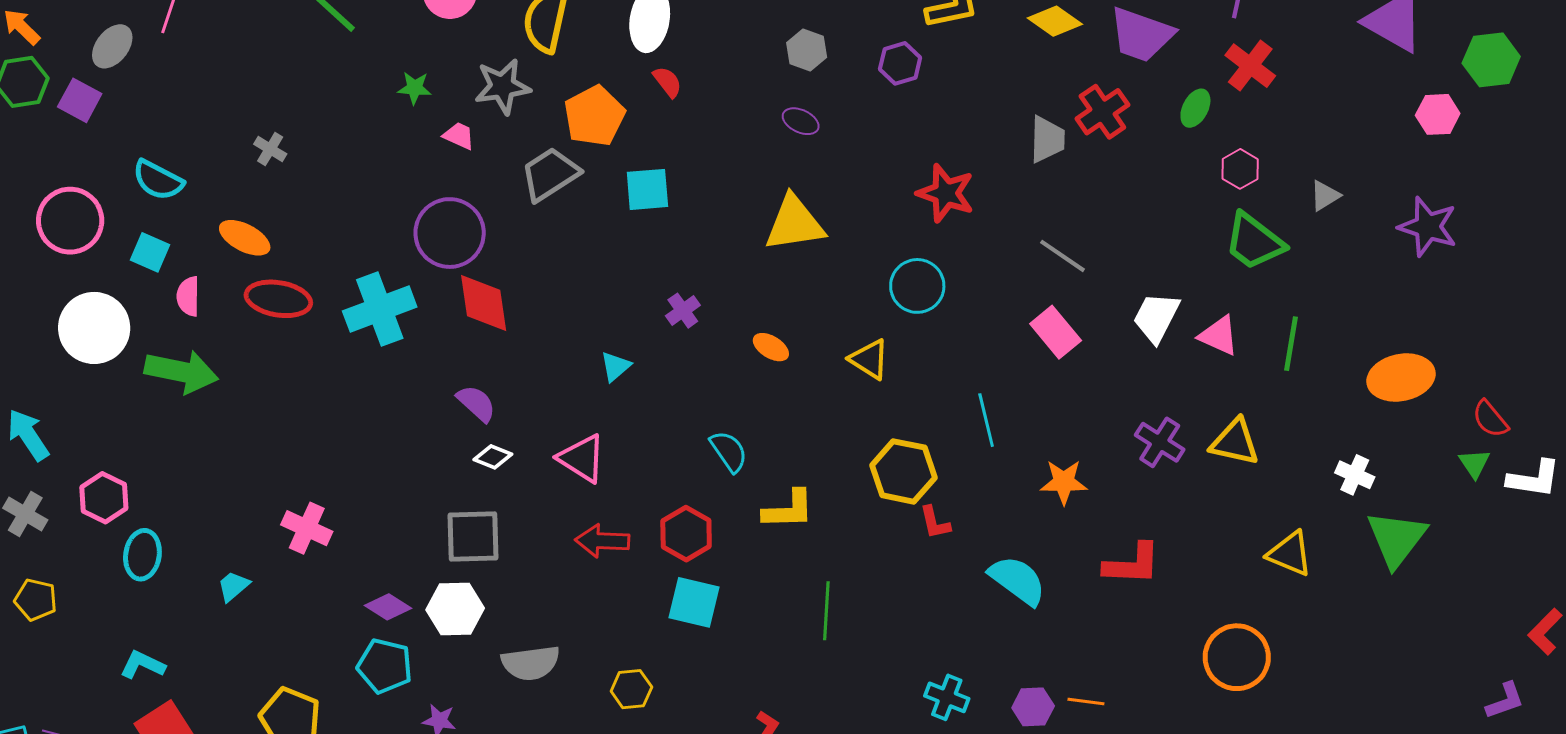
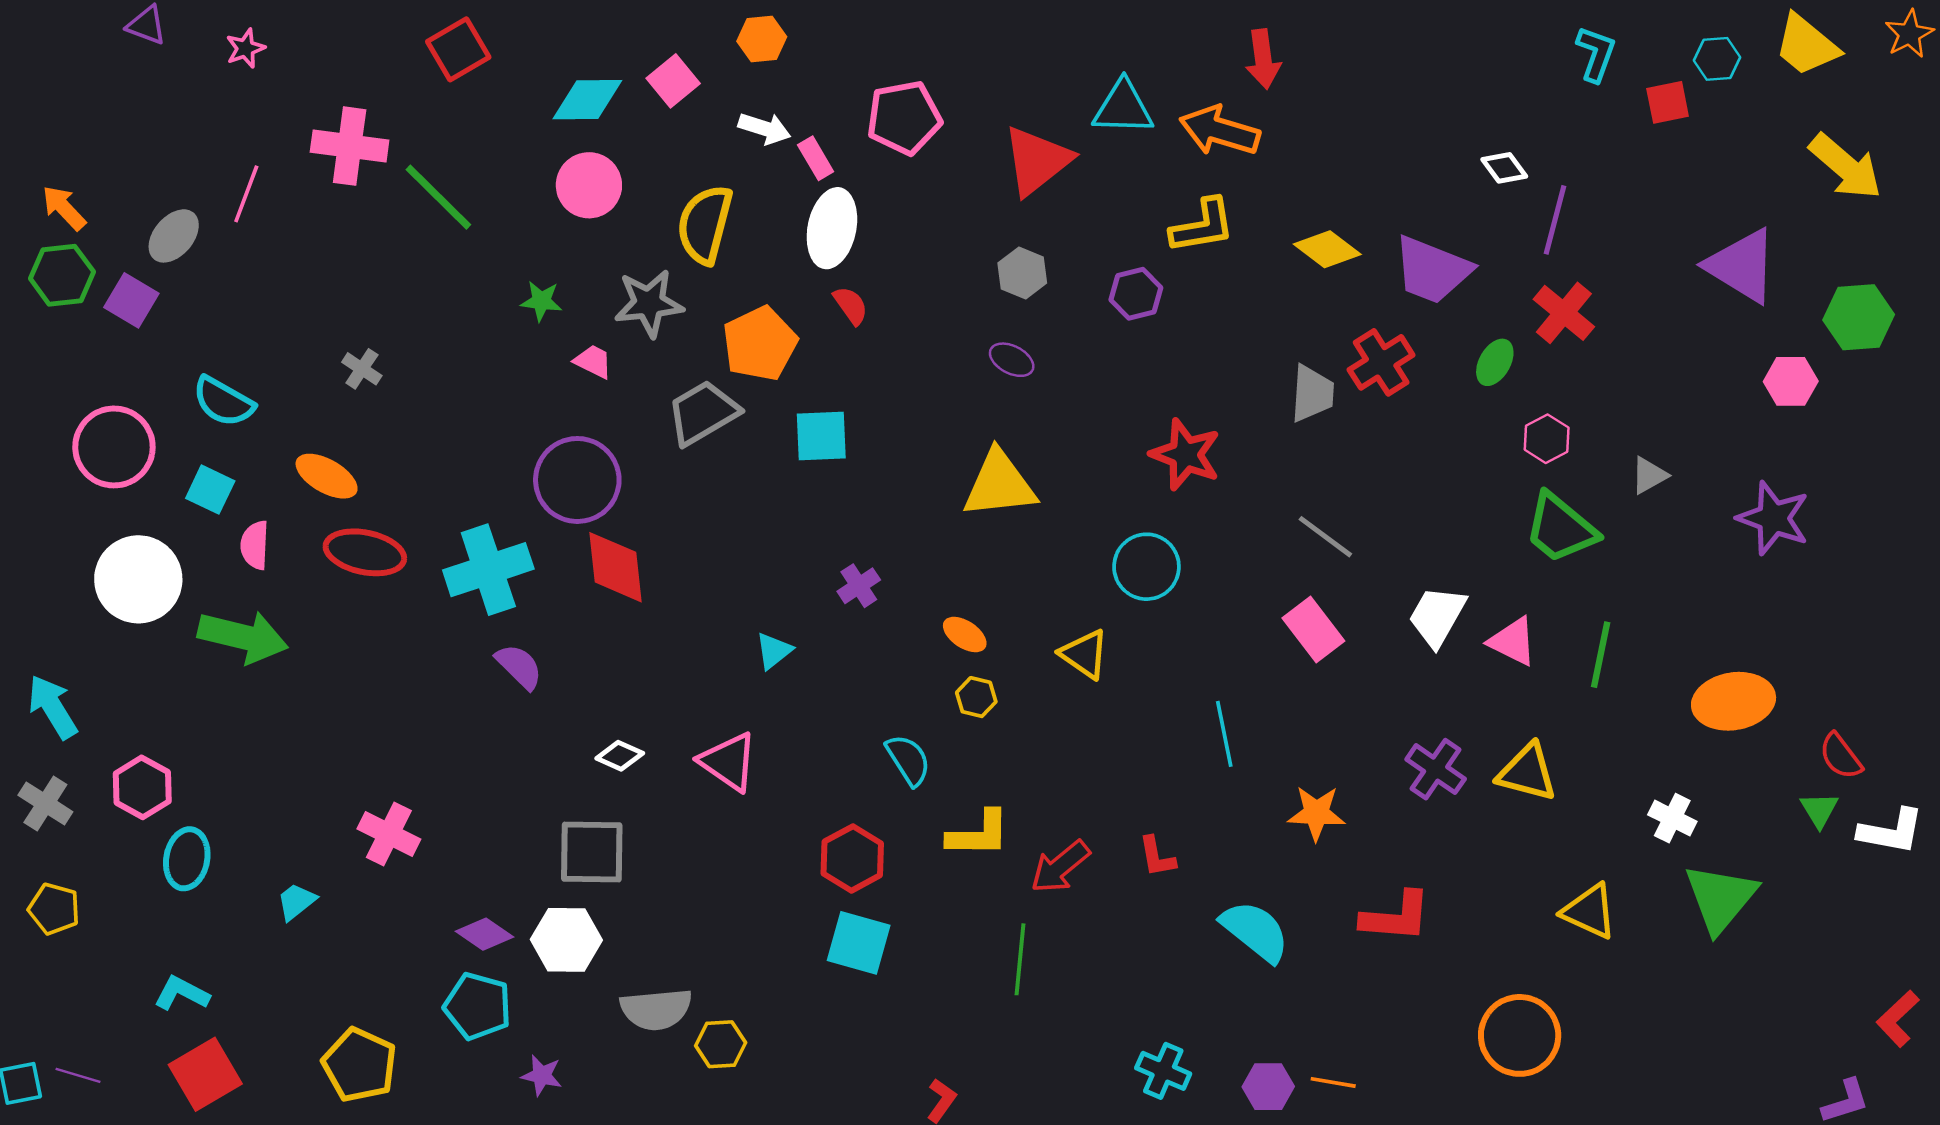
purple semicircle: (476, 403) -> (519, 667), moved
yellow hexagon: (903, 471) -> (976, 697), moved, size x0.5
red arrow: (602, 541) -> (1060, 867), moved, turned -44
yellow hexagon: (631, 689) -> (721, 1044), moved

